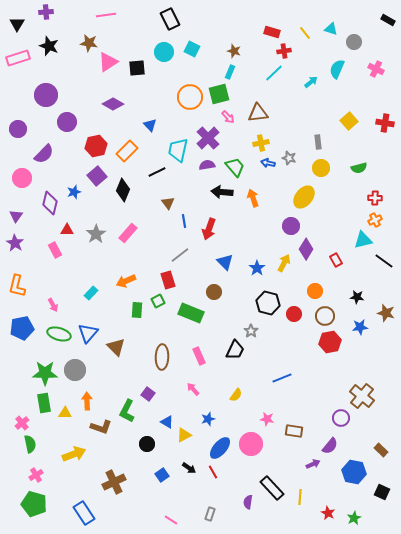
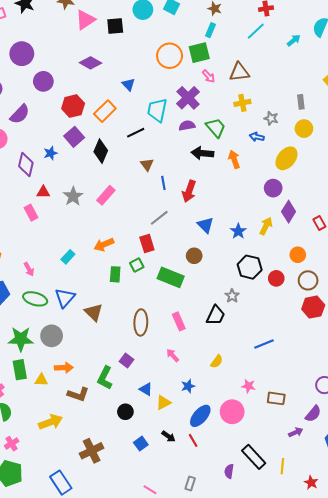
blue arrow: (268, 163) -> (257, 137), moved
orange arrow: (87, 401) -> (64, 368), turned 90

